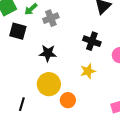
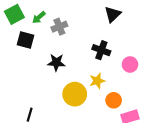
yellow circle: (49, 84) -> (75, 94), moved
orange circle: (68, 100) -> (114, 100), moved

